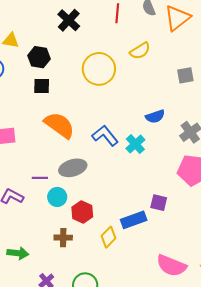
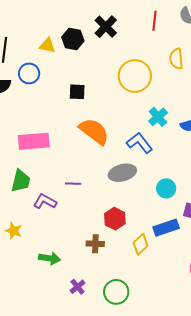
yellow semicircle: (140, 51) -> (176, 59), turned 115
black hexagon: (39, 57) -> (73, 39), moved
cyan cross: (135, 144) -> (158, 117), moved
gray ellipse: (73, 168) -> (122, 173), moved
cyan circle: (57, 197) -> (166, 188), moved

